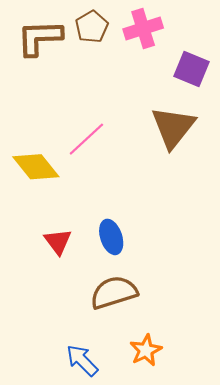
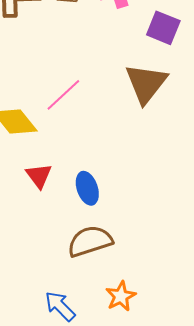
red triangle: (58, 242) -> (39, 176), moved

